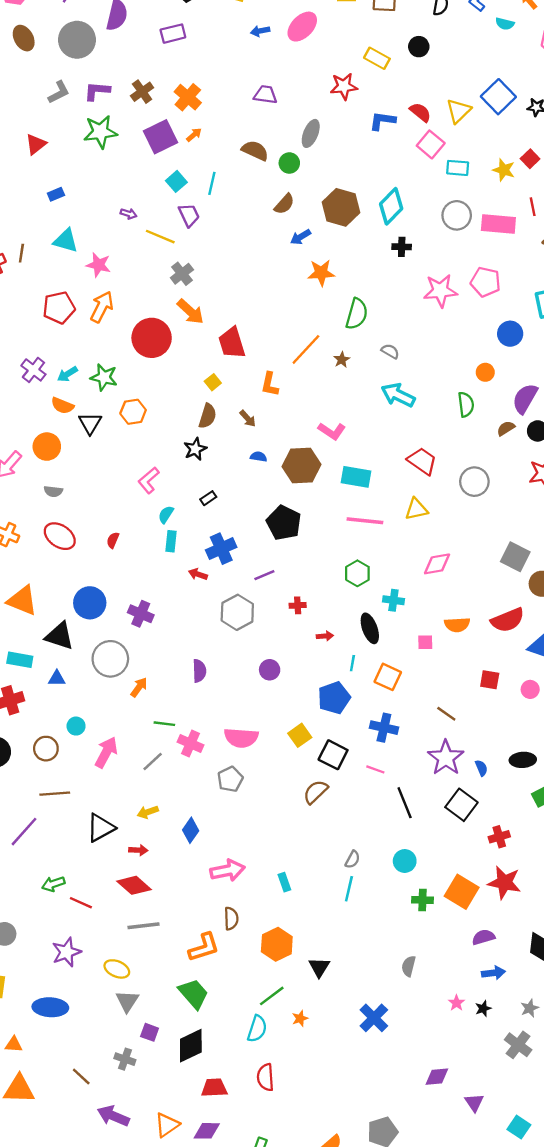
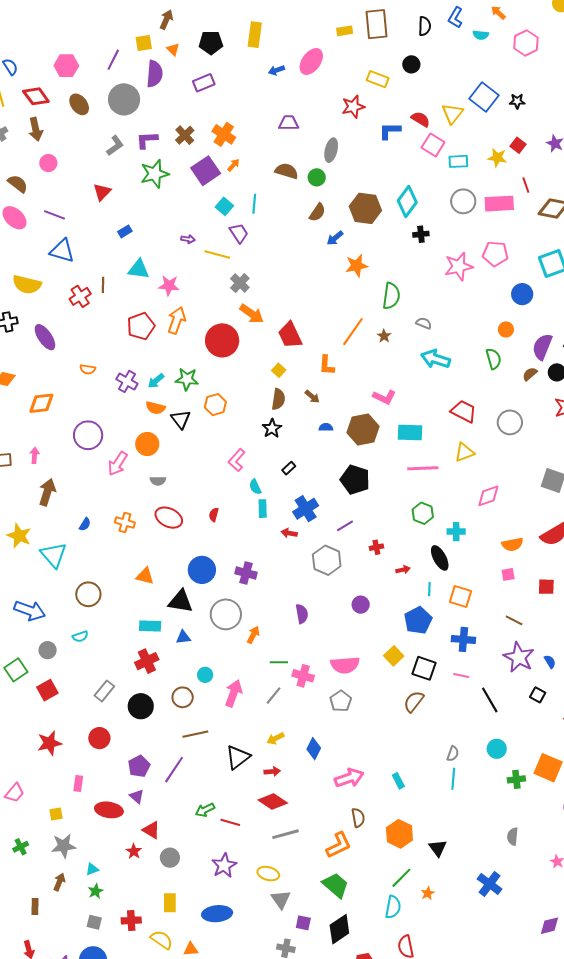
cyan semicircle: (166, 514) -> (255, 487), turned -49
orange triangle: (22, 601) -> (145, 576), size x0.7
pink square: (425, 642) -> (508, 574), moved
black square: (461, 805) -> (538, 695), size x0.6

